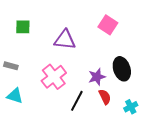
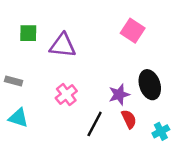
purple triangle: (65, 40) -> (63, 45), moved
pink cross: (54, 77) -> (66, 95), size x0.7

